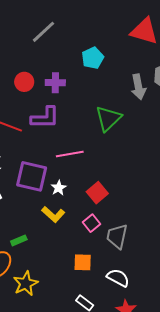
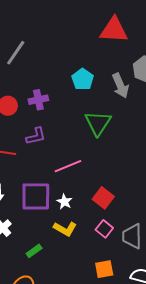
cyan pentagon: (93, 58) -> (83, 79), moved
purple L-shape: (45, 118) -> (36, 136), size x0.7
green rectangle: (19, 240) -> (34, 251), moved

